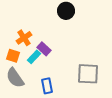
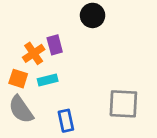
purple rectangle: (44, 49) -> (55, 45), moved, turned 32
cyan rectangle: (34, 57) -> (48, 80), turned 32

